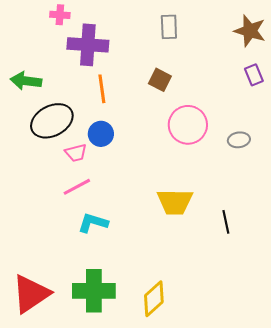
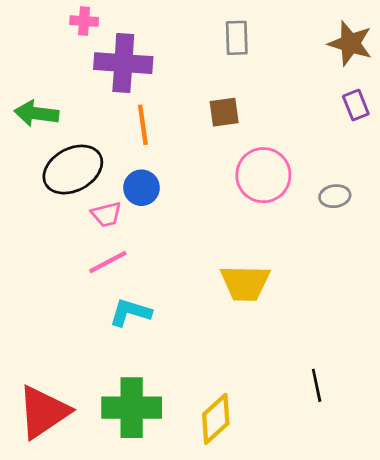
brown square: (160, 80) -> (224, 112), turned -35
black line: (226, 222) -> (317, 385), moved

